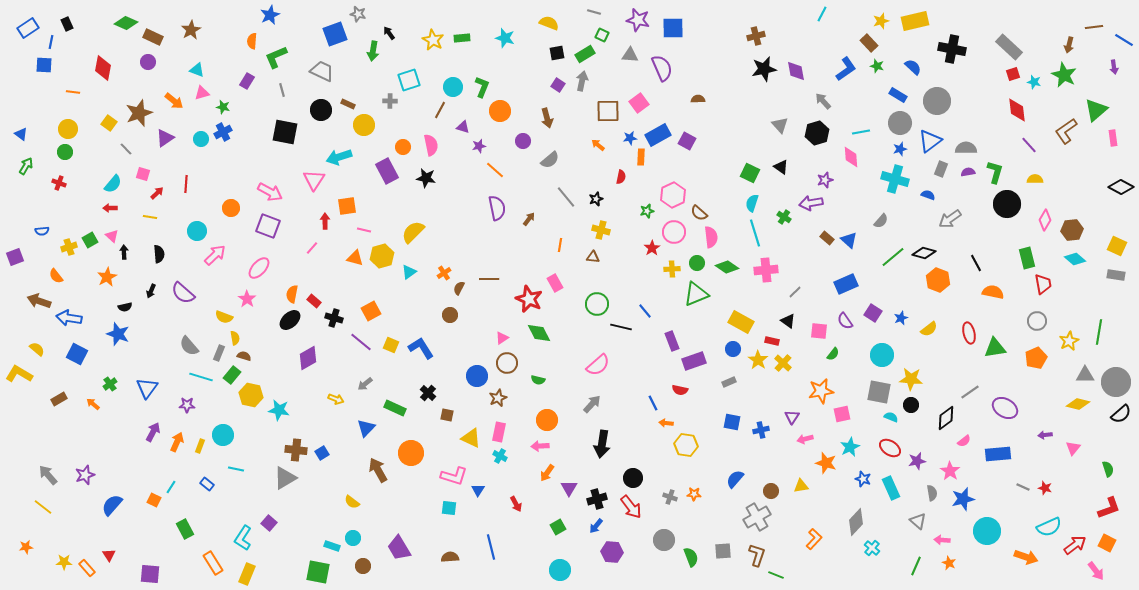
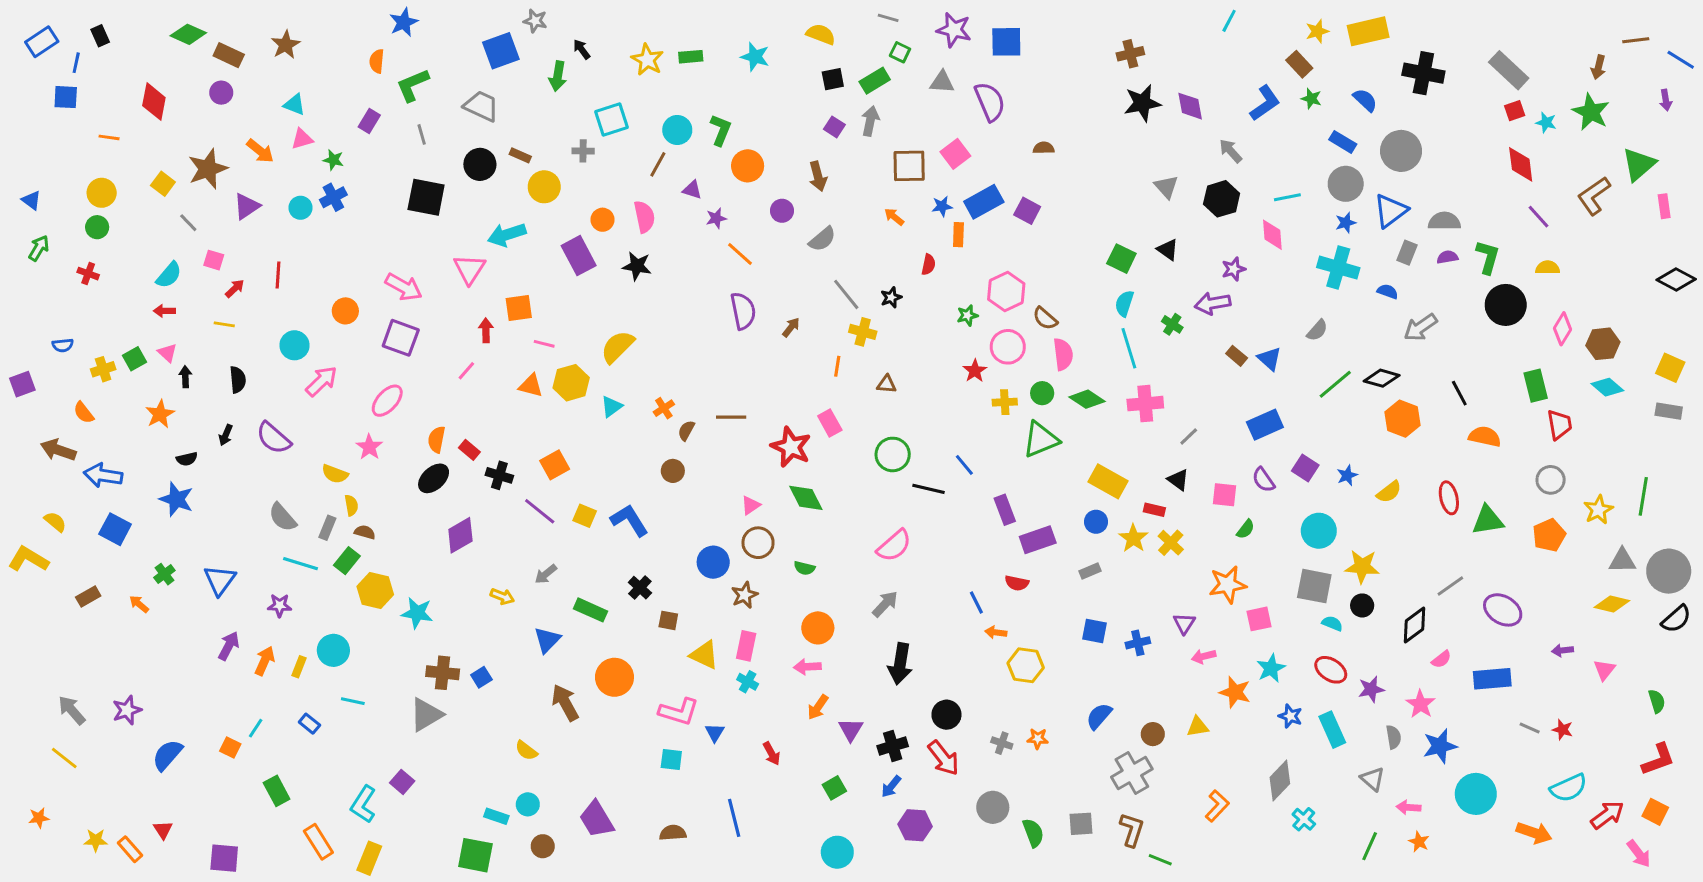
yellow cross: (601, 230) -> (863, 332), moved

